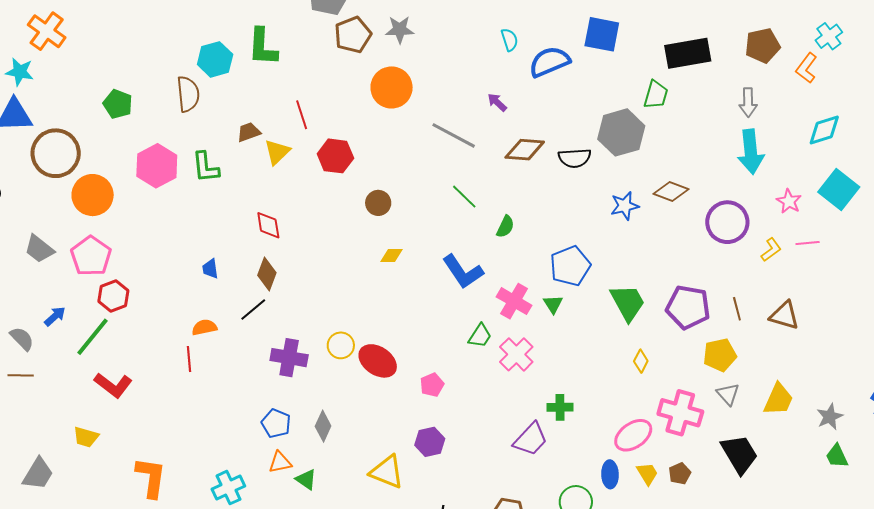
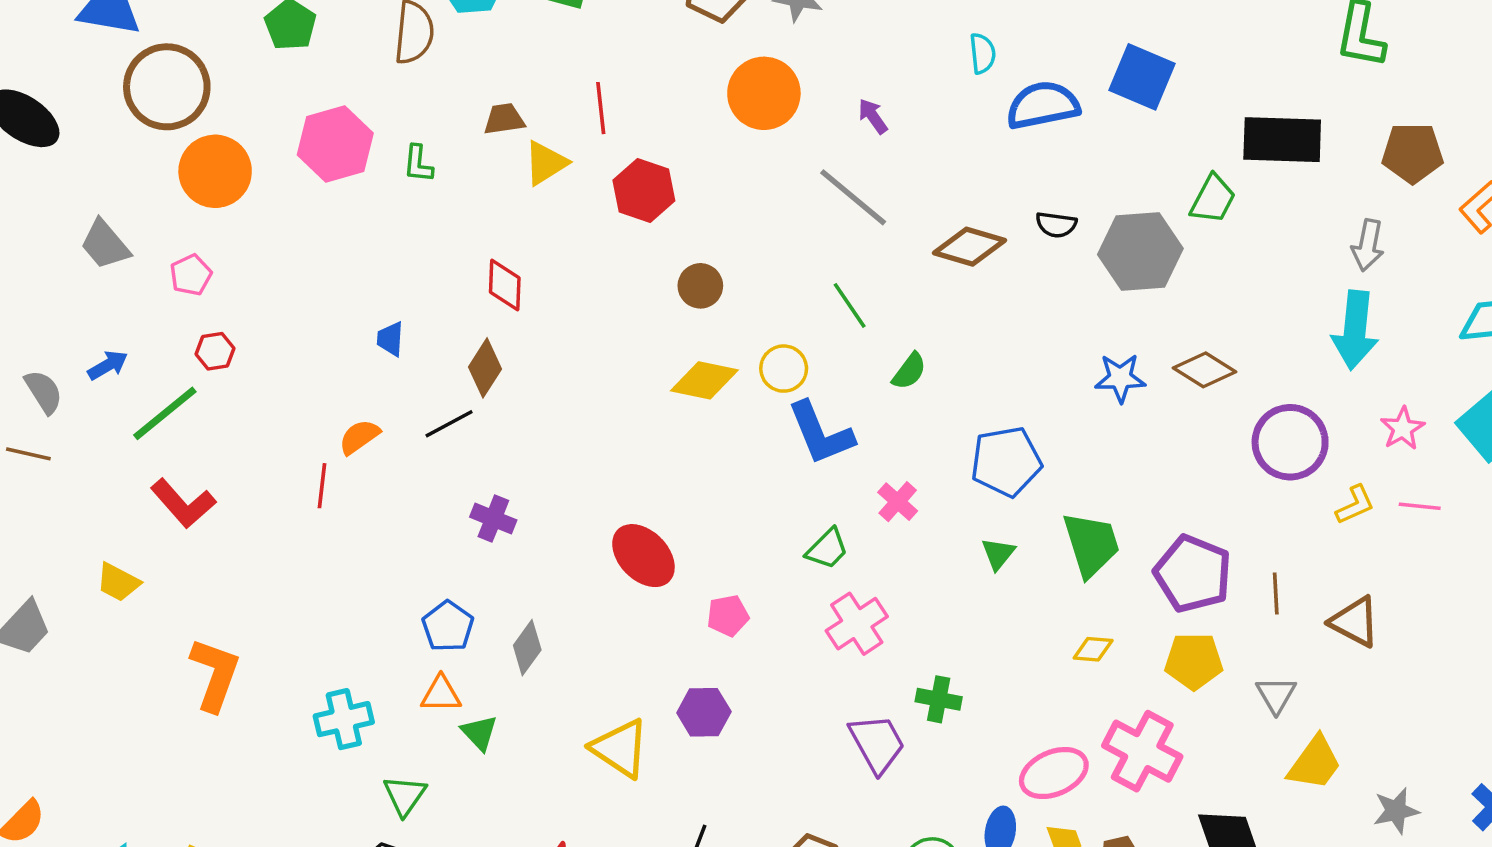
purple arrow: (497, 102) -> (873, 116), moved
black semicircle: (575, 158) -> (1056, 225), moved, size x0.7
green L-shape: (206, 167) -> (418, 164), size x0.7
pink pentagon: (91, 256) -> (191, 275), size x0.6
yellow diamond: (391, 256) -> (704, 380), size x1.6
red hexagon: (113, 296) -> (215, 351), size x0.7
pink cross: (514, 301) -> (898, 502), size x0.7
green triangle: (553, 304) -> (998, 554), moved
orange semicircle: (204, 327) -> (359, 437), turned -35
yellow circle: (341, 345) -> (784, 369), moved
pink cross: (516, 354) -> (857, 624), moved
yellow pentagon: (720, 355) -> (1194, 661), moved
purple cross: (289, 358) -> (493, 519), size x0.7
yellow diamond: (641, 361) -> (1093, 649), turned 55
gray triangle: (728, 394) -> (1276, 695), moved
purple trapezoid: (531, 439) -> (877, 743), turned -84

